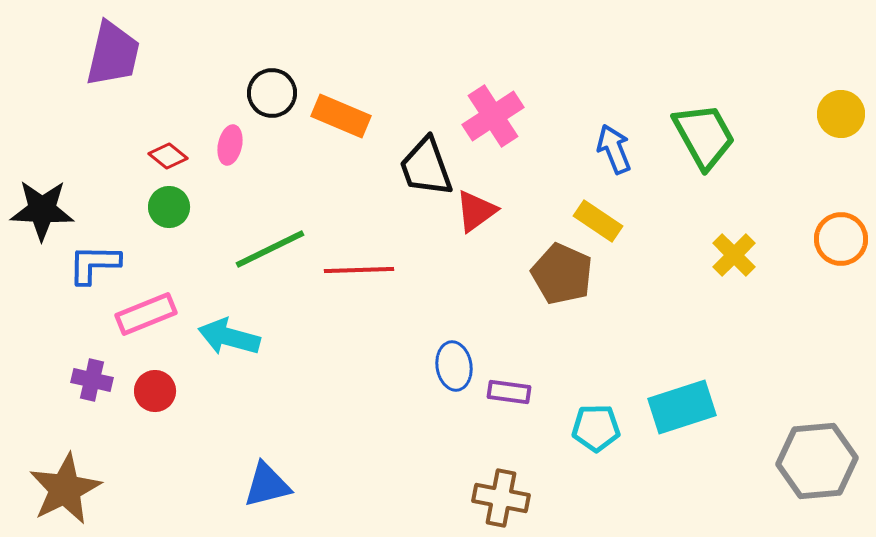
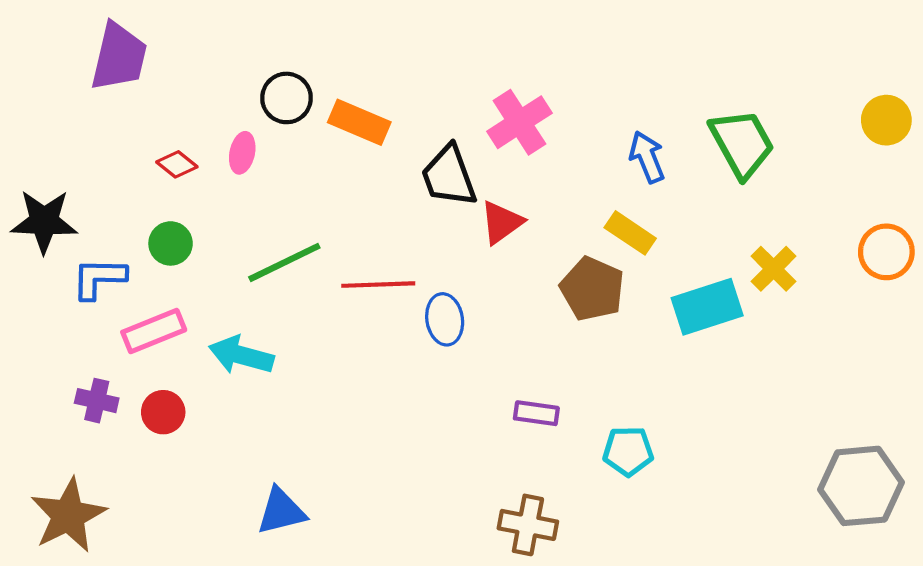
green circle: (169, 207) -> (171, 243), moved
blue ellipse: (454, 366) -> (445, 319), moved
cyan rectangle: (682, 407) -> (707, 307), moved

